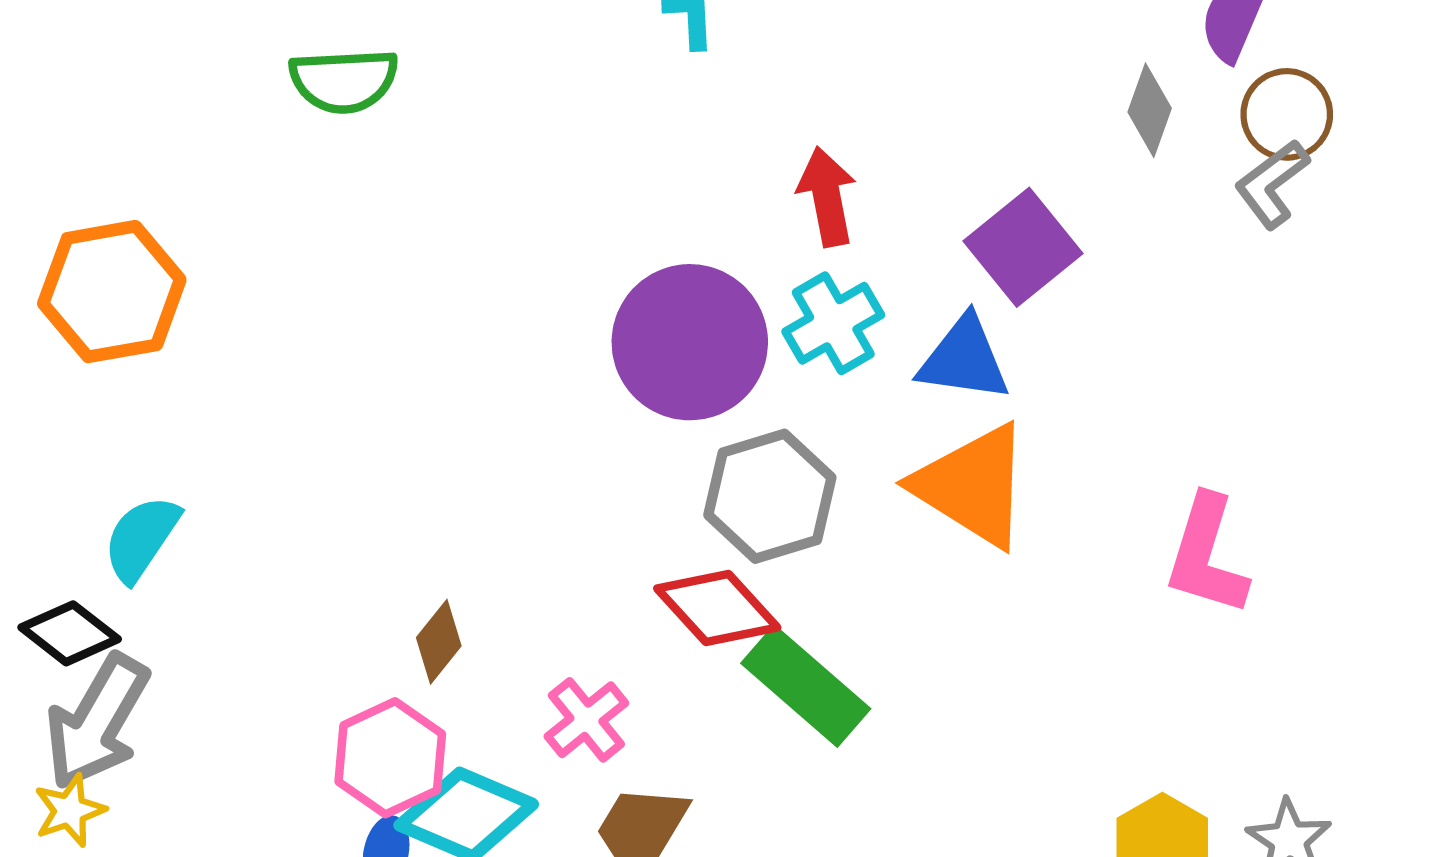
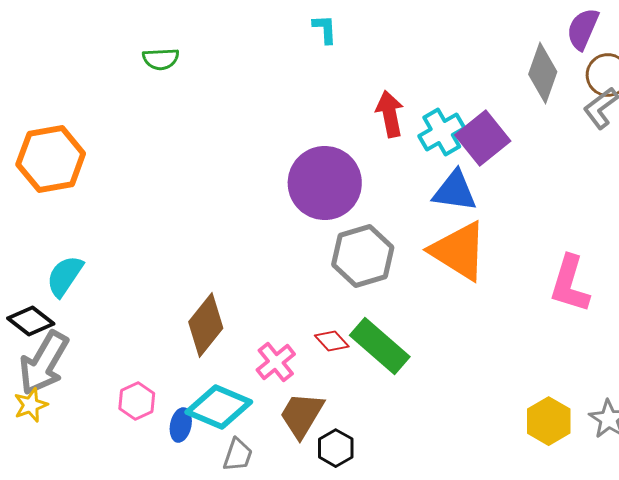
green semicircle: (344, 81) -> (161, 59), size x0.7
gray diamond: (1150, 110) -> (543, 73), size x1.4
cyan cross: (833, 323) -> (442, 132), moved
red diamond: (717, 608) -> (332, 341), moved, size x0.6
brown diamond: (439, 642) -> (206, 325), size x1.6
pink hexagon: (390, 758) -> (137, 401), moved, size x0.7

